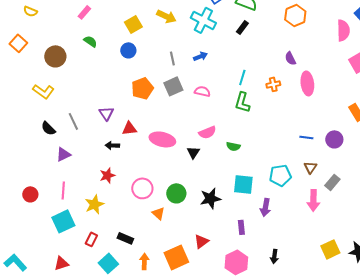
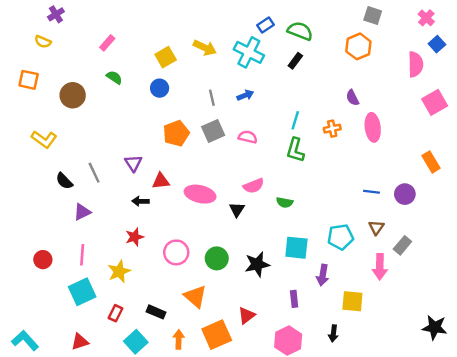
orange square: (18, 43) -> (29, 80), turned -30
yellow L-shape: (43, 91) -> (44, 139), moved
orange triangle: (158, 213) -> (195, 296), moved, size x1.5
yellow square: (330, 249) -> (352, 301), moved, turned 30

